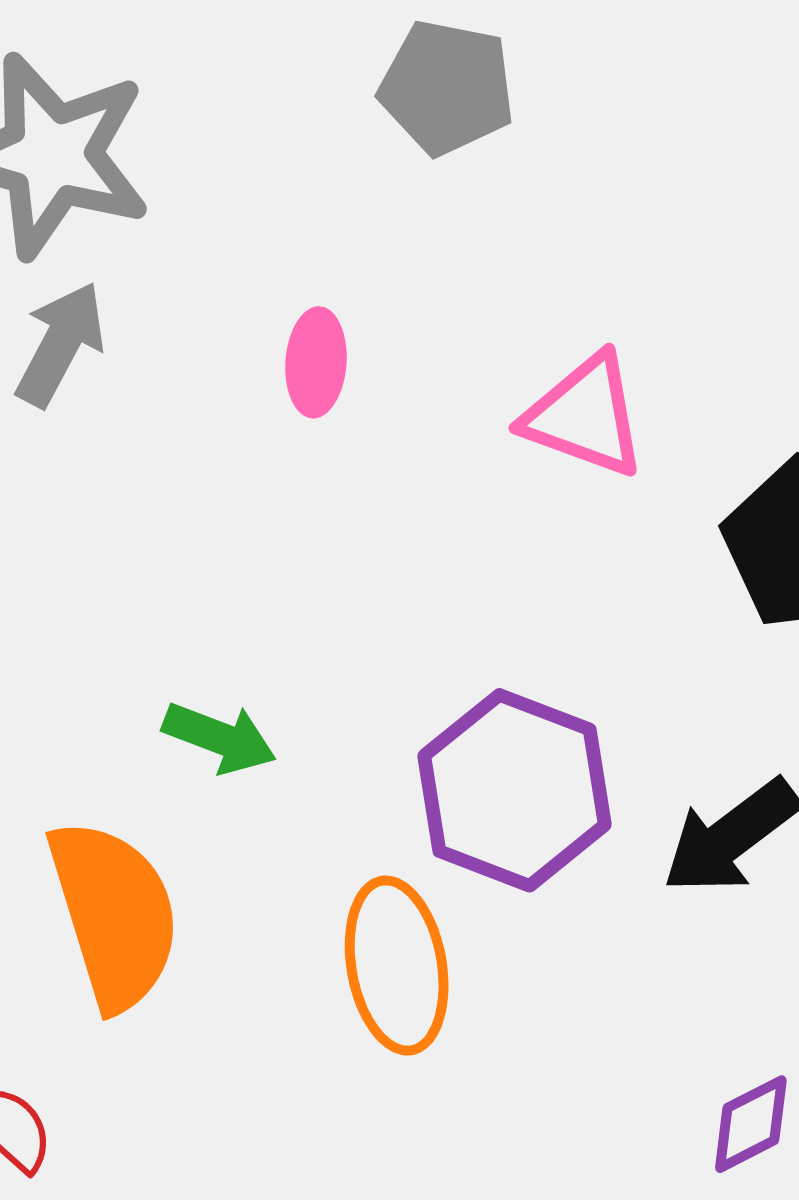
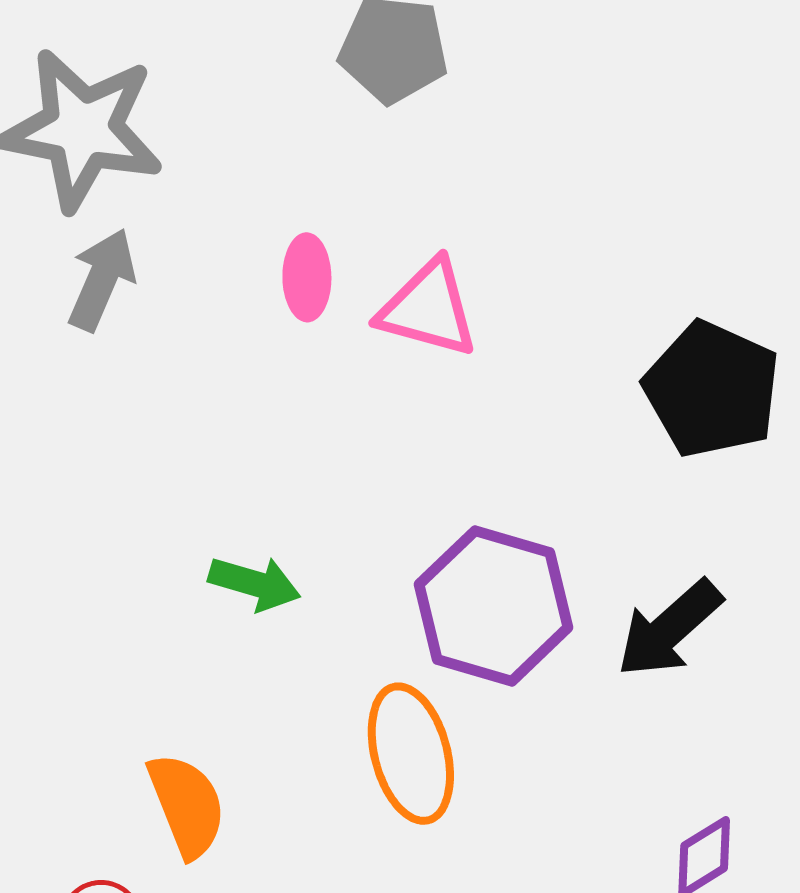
pink triangle: (585, 416) -> (428, 309), moved
orange semicircle: (114, 914) -> (187, 805), moved, size x0.7

